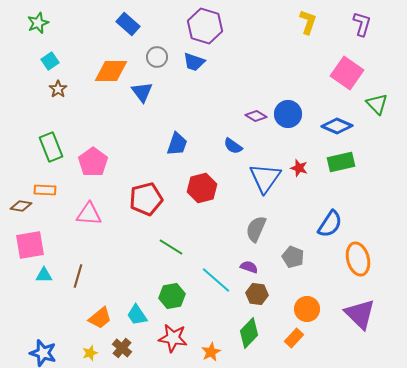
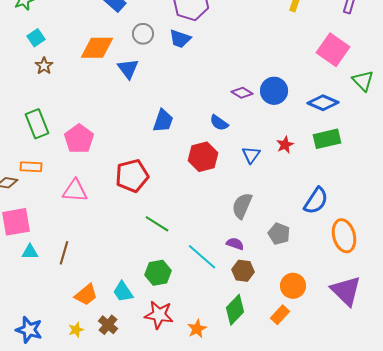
red star: (299, 168) -> (285, 145), turned 30
blue triangle: (265, 178) -> (251, 155), size x0.6
red hexagon: (202, 188) -> (203, 157), moved

